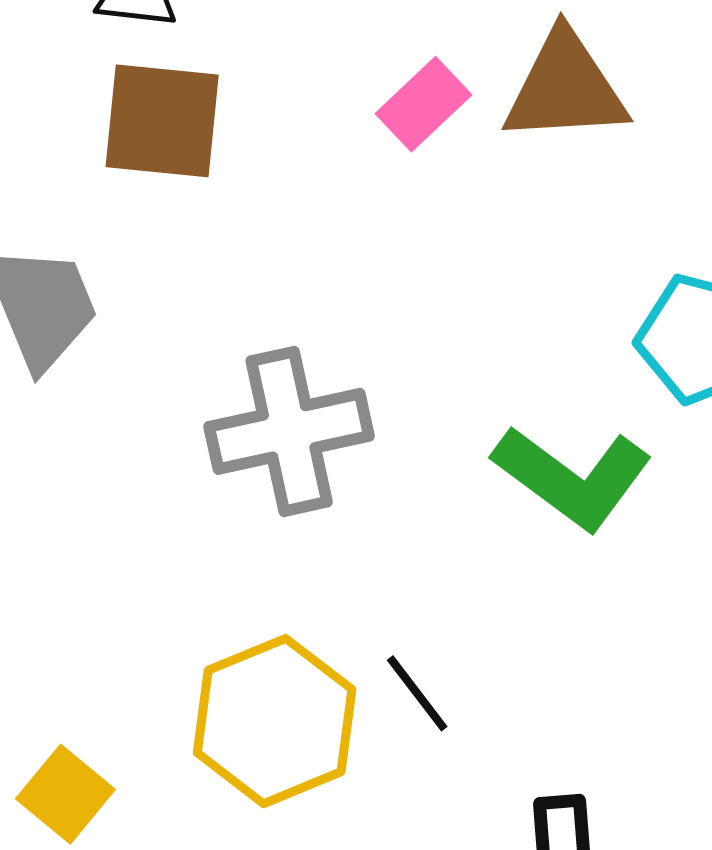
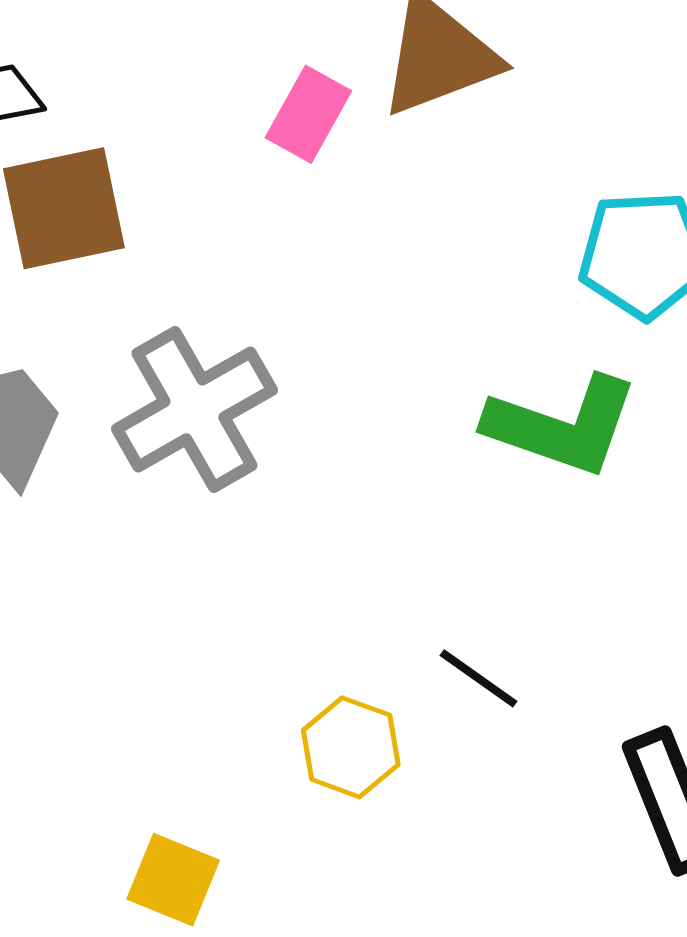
gray cross: (289, 431) -> (194, 409), moved
yellow hexagon: (275, 721) -> (351, 747), size x0.6

